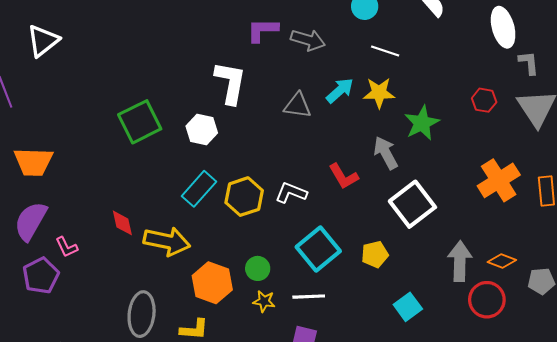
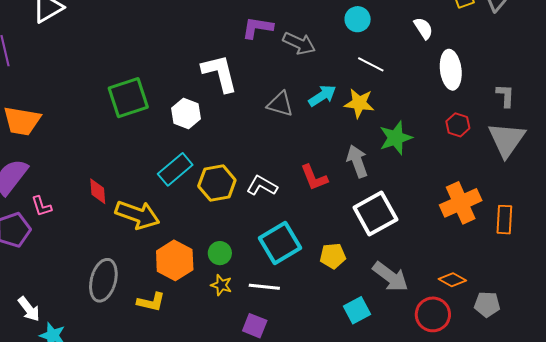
white ellipse: (503, 27) -> (451, 70), moved
white L-shape: (230, 83) -> (220, 73), turned -33
gray arrow: (460, 261) -> (390, 277), moved, turned 117

